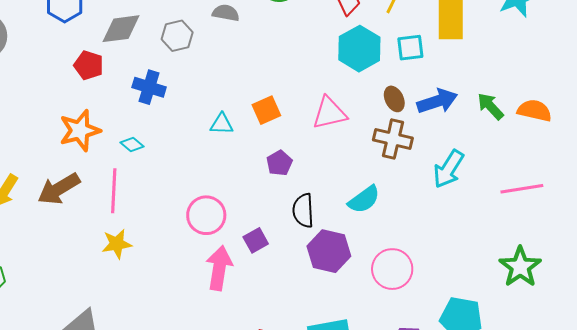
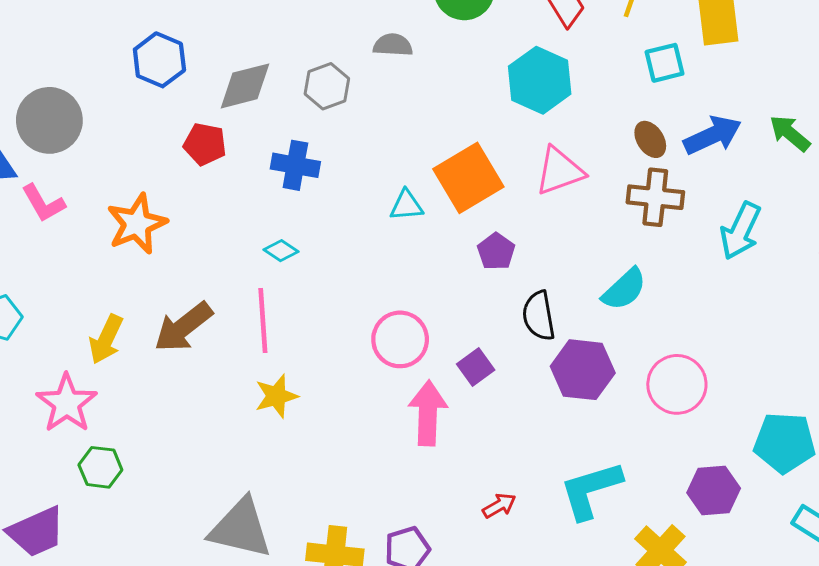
cyan hexagon: (359, 49) -> (540, 80), moved
orange square: (266, 110) -> (468, 178), size x1.6
orange star: (80, 130) -> (137, 224), moved

